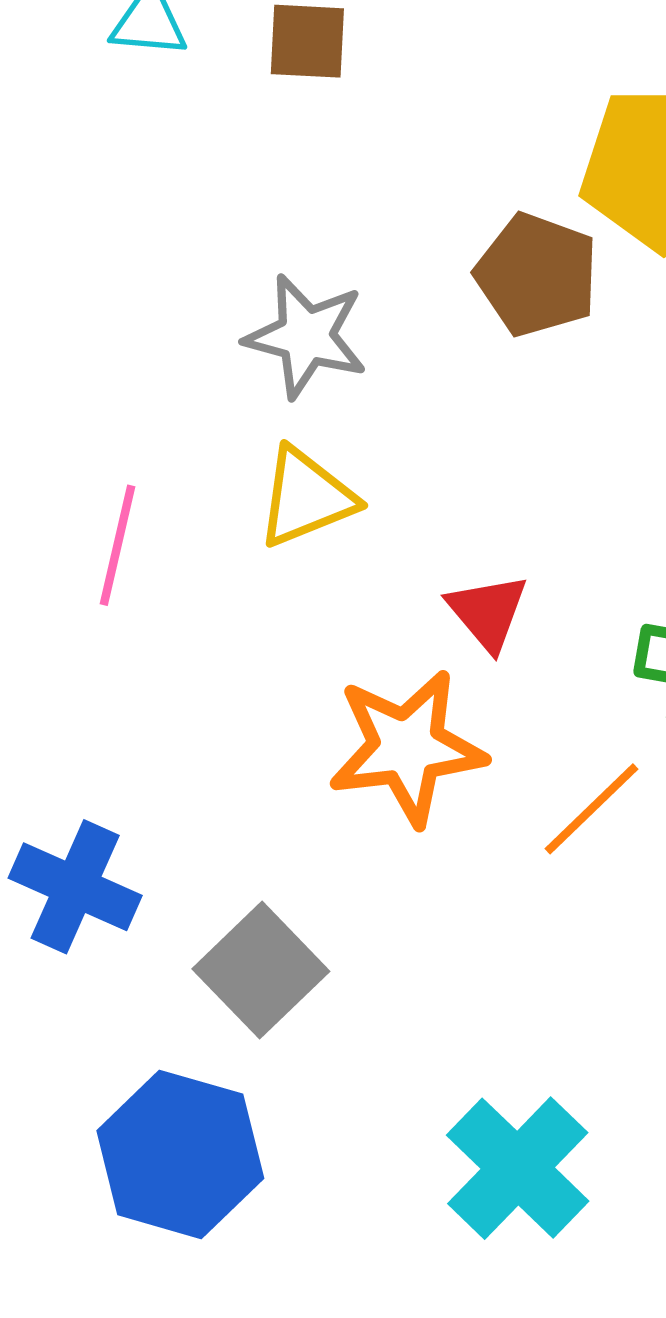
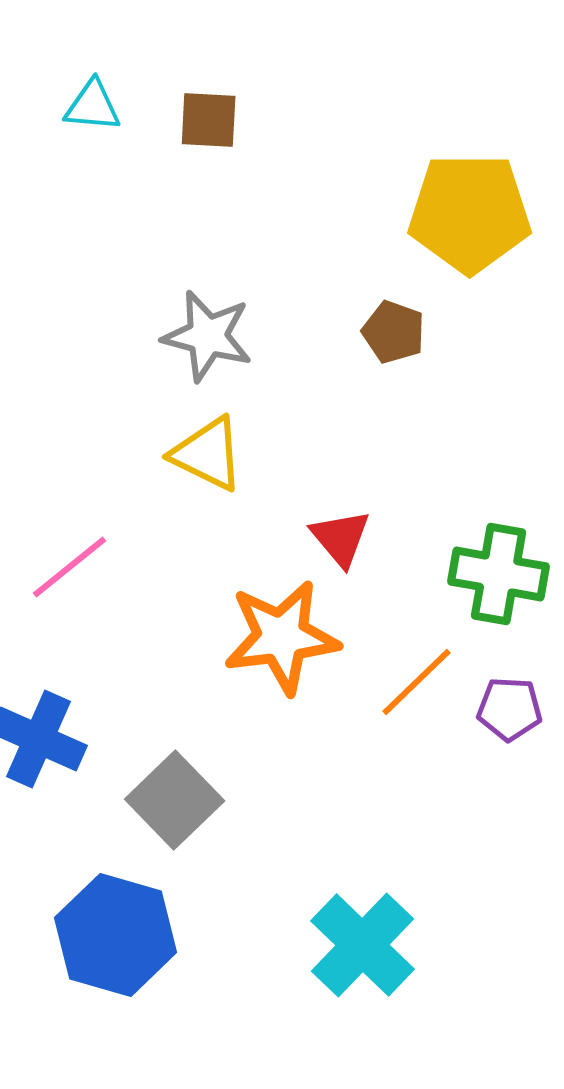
brown pentagon: (537, 275) -> (394, 332), moved, size x0.7
yellow triangle: (306, 497) -> (208, 454), turned 48
pink line: (117, 545) -> (70, 567), moved, turned 38

